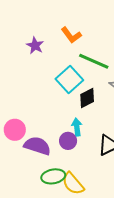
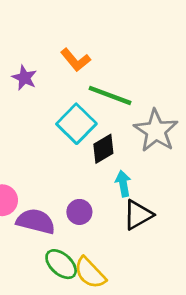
cyan arrow: (77, 127) -> (123, 184), moved
green ellipse: (53, 176) -> (61, 264), turned 55

